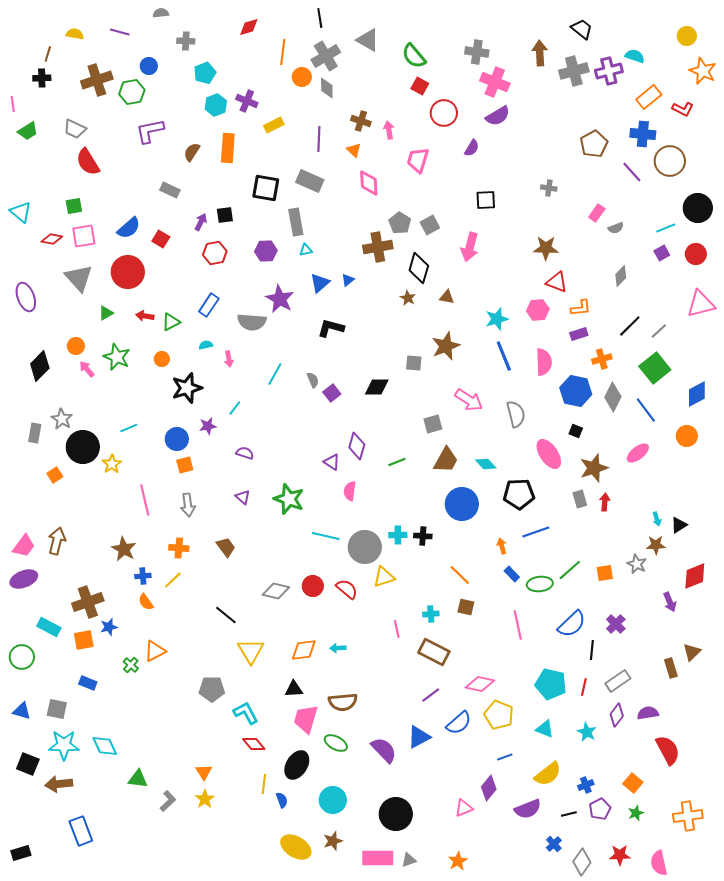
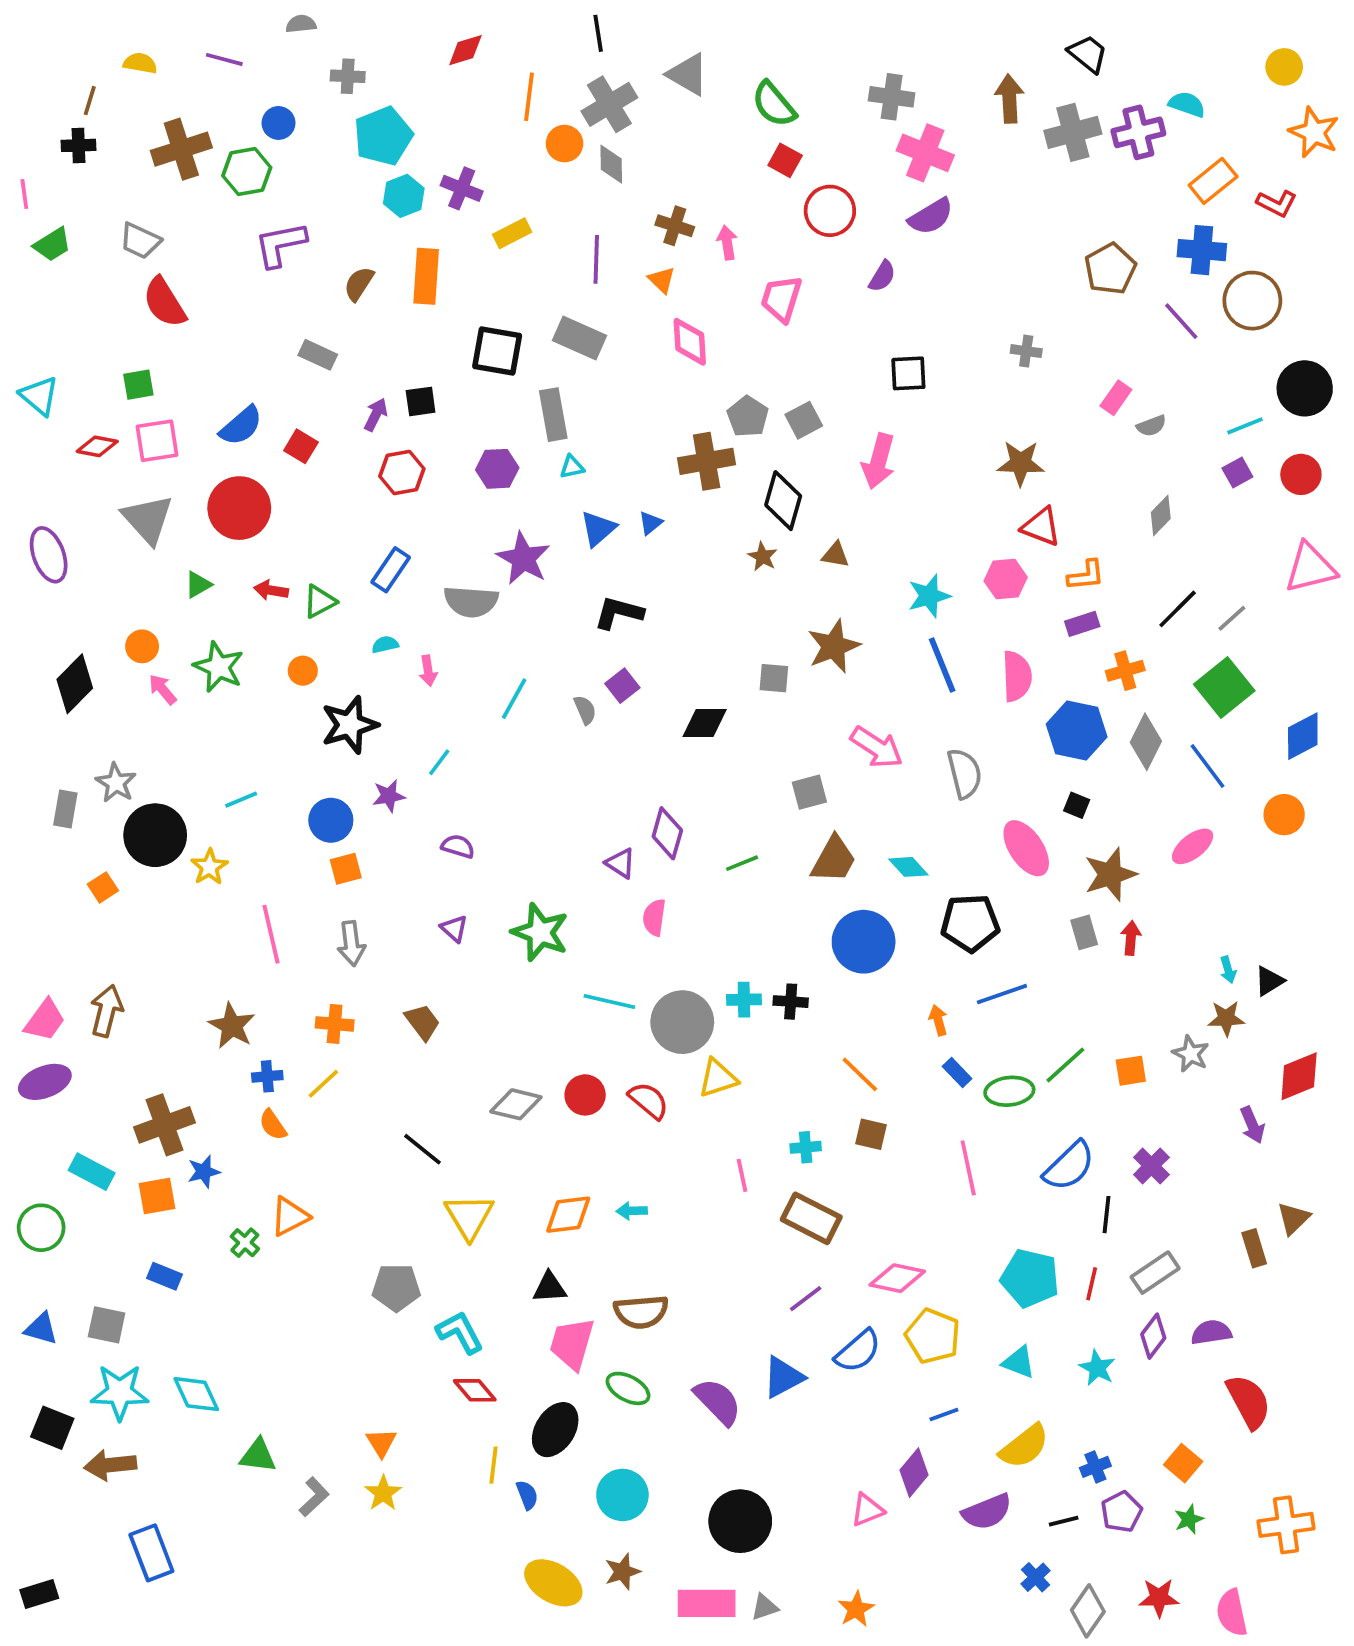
cyan pentagon: (205, 73) -> (383, 136), size x1.4
purple square: (332, 393) -> (622, 686), moved

